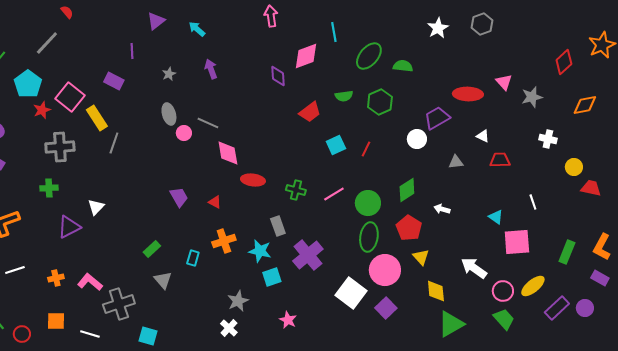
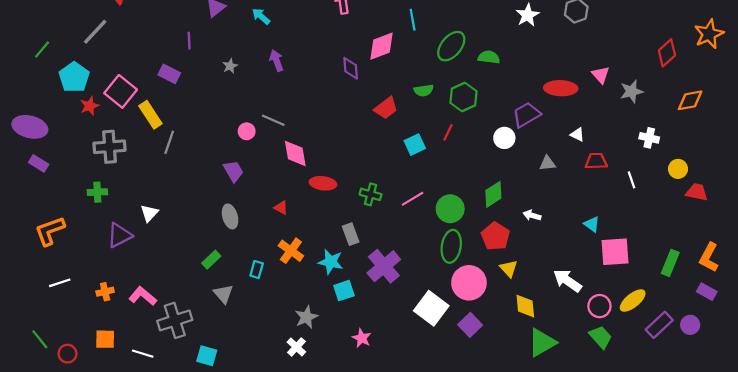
gray ellipse: (169, 114) -> (230, 216), moved
red line: (366, 149) -> (448, 132), moved
purple trapezoid: (179, 197) -> (233, 171), moved
white line: (533, 202) -> (632, 180), moved
orange cross: (224, 241) -> (291, 251), turned -35

